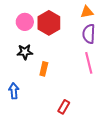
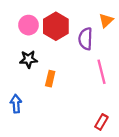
orange triangle: (87, 12) -> (106, 21), moved, turned -32
purple semicircle: (89, 34) -> (85, 39), moved
red rectangle: (64, 107) -> (101, 122), moved

